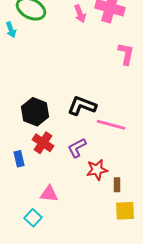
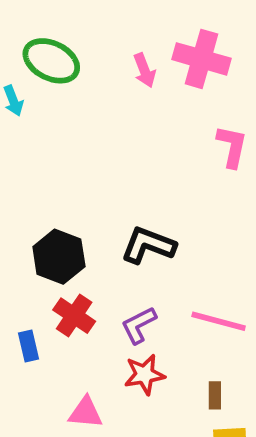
pink line: (111, 125) -> (219, 321), moved
red star: (97, 170) -> (144, 375), moved

